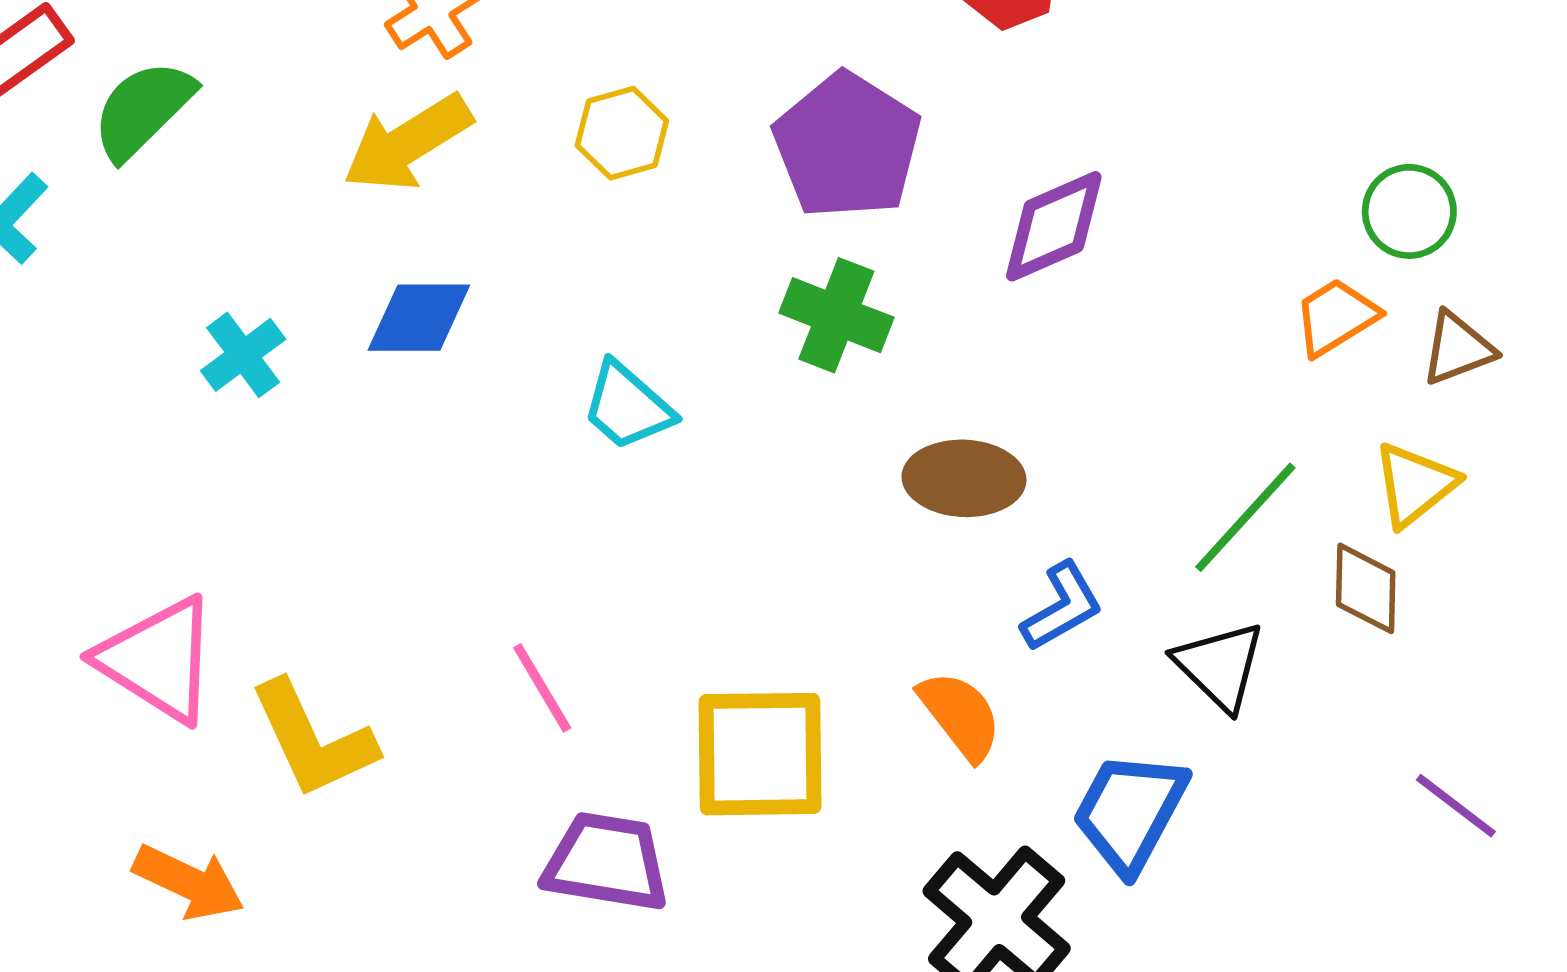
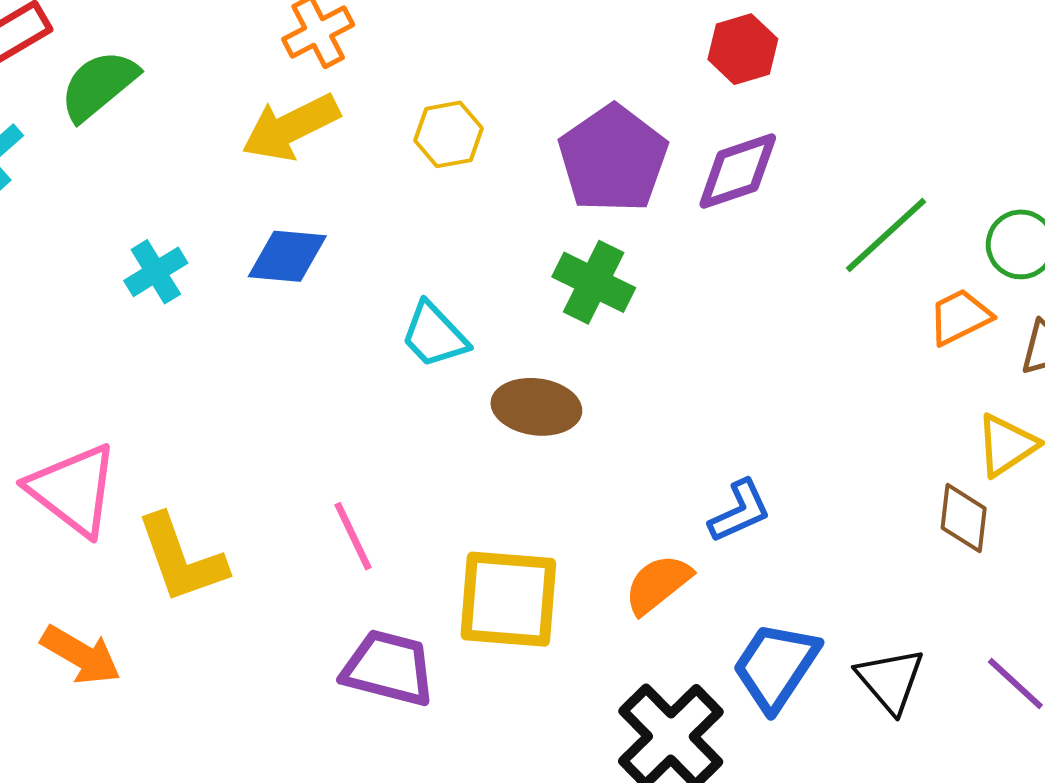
purple diamond: (1054, 226) -> (738, 171), moved
brown ellipse: (964, 478) -> (536, 407), moved
green line: (1245, 517) -> (886, 235), moved
black triangle: (1220, 666) -> (890, 680), moved
orange semicircle: (960, 715) -> (658, 584), turned -96

